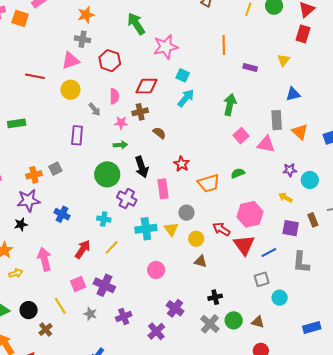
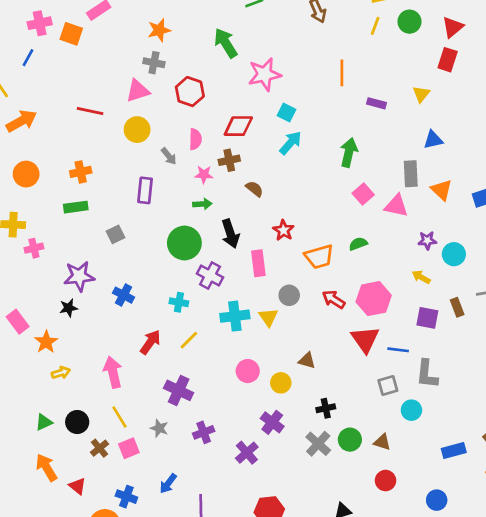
green rectangle: (17, 123) -> (76, 207), moved
orange cross: (34, 175) -> (81, 172), moved
red arrow: (221, 229) -> (334, 299), moved
yellow circle: (196, 239) -> (281, 383), moved
blue line: (269, 252) -> (398, 350), turned 35
pink arrow: (44, 259) -> (113, 372), moved
gray L-shape: (301, 262) -> (427, 374), moved
pink square: (78, 284) -> (129, 448), moved

